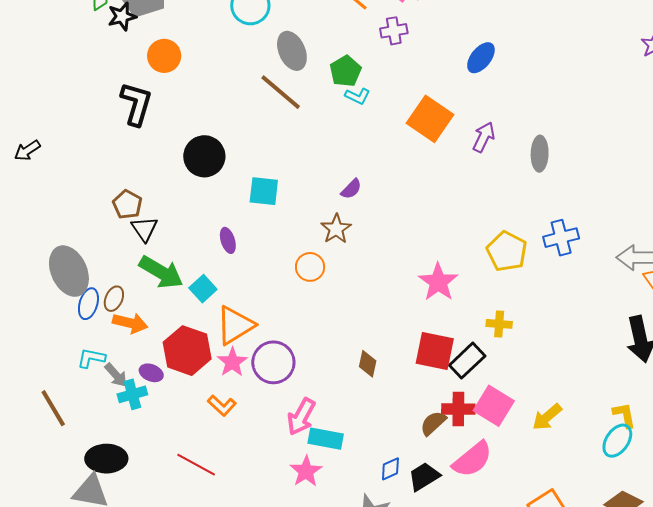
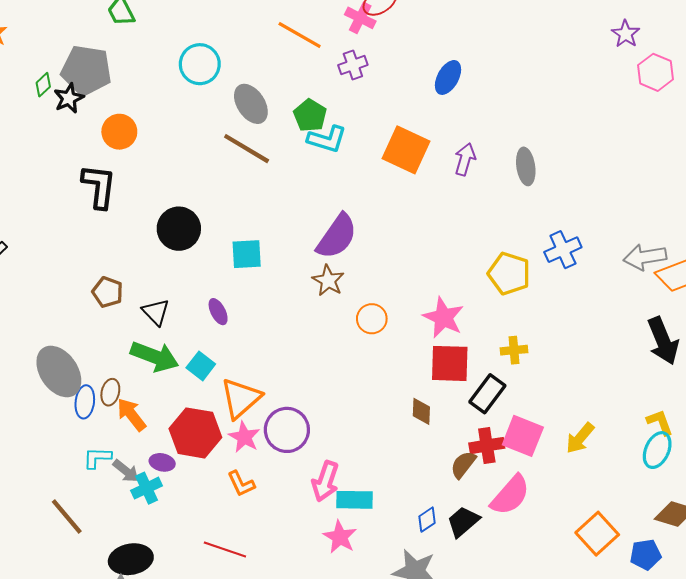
cyan L-shape: (358, 96) -> (327, 139), size x1.5
purple semicircle: (351, 189) -> (337, 236), size x2.0
black triangle: (144, 229) -> (156, 312), moved
orange circle: (310, 267) -> (372, 319), moved
orange arrow: (130, 323) -> (131, 415), turned -132
red square: (435, 351) -> (450, 363), moved
brown diamond: (368, 364) -> (421, 411), moved
orange L-shape: (222, 405) -> (241, 484), turned 32

